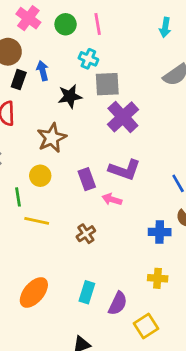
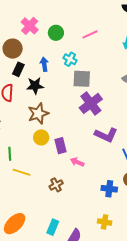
pink line: (98, 24) -> (90, 34), moved, turned 70
blue arrow: (43, 71) -> (44, 64), moved
black star: (70, 96) -> (35, 86), moved
purple L-shape: (125, 170) -> (106, 135), moved
yellow circle: (40, 176) -> (41, 137), moved

